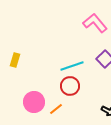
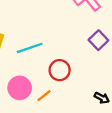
cyan line: (72, 66) -> (30, 48), moved

